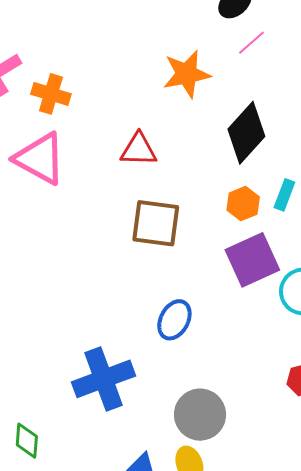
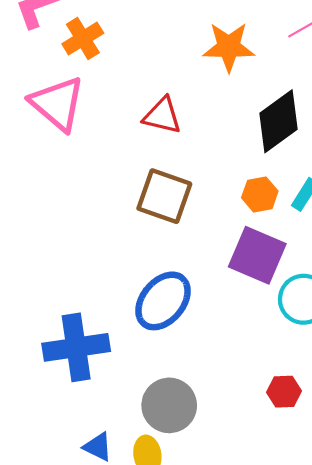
orange cross: (51, 94) -> (83, 39), turned 30
purple square: (252, 260) -> (257, 255), turned 36
blue ellipse: (174, 320) -> (163, 301), size x1.4

